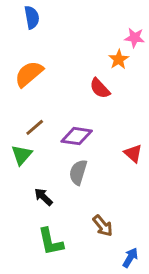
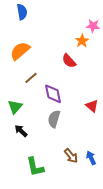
brown line: (35, 127) -> (31, 78), moved
purple diamond: (77, 136) -> (53, 94), turned 70
black arrow: (43, 197) -> (21, 131), moved
blue arrow: (130, 258) -> (91, 158), moved, turned -56

